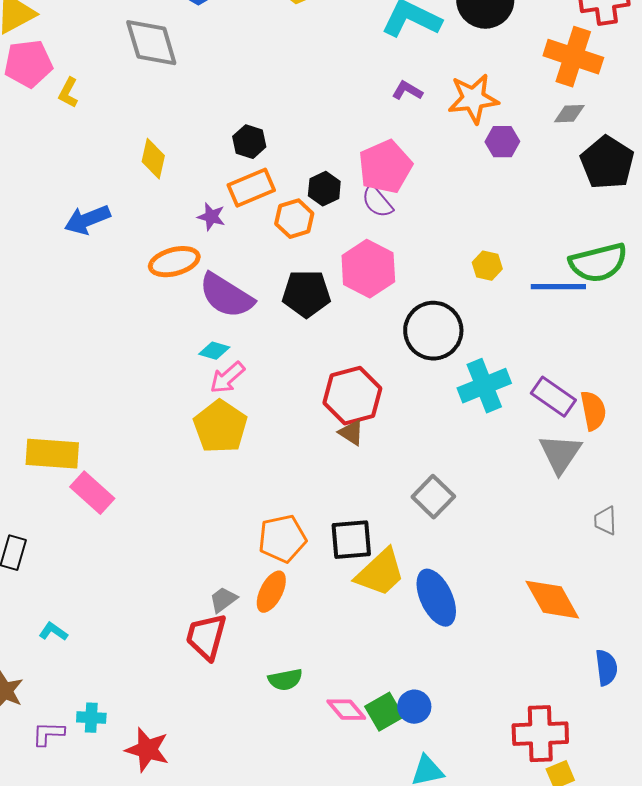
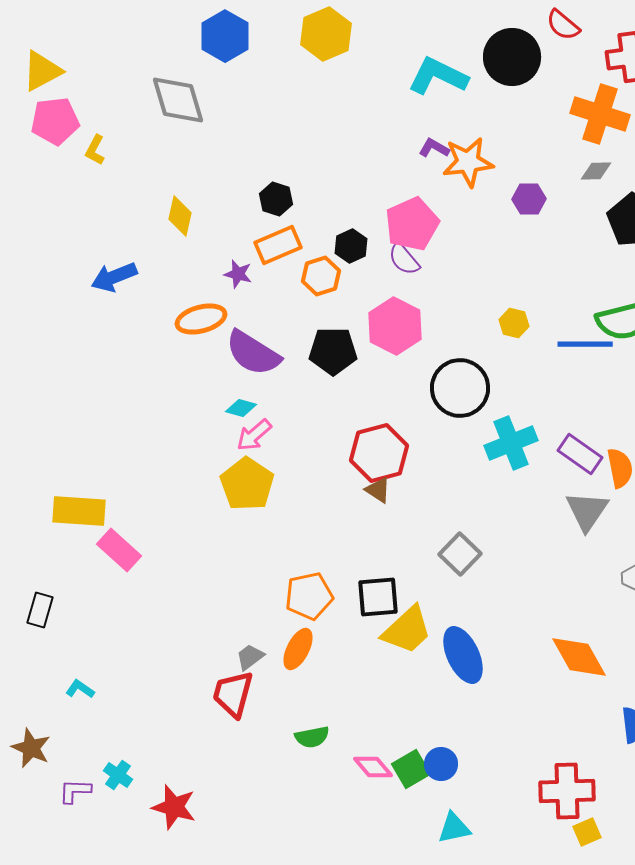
orange star: (473, 99) -> (468, 162), moved
cyan cross: (91, 718) -> (118, 775), turned 32

